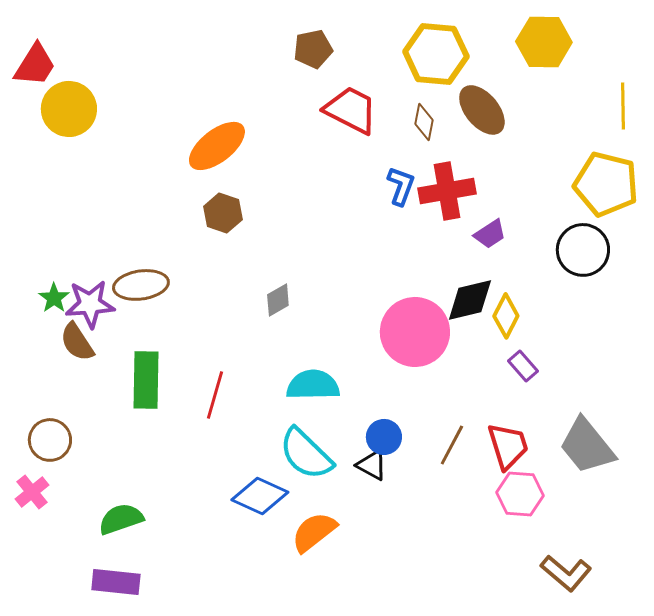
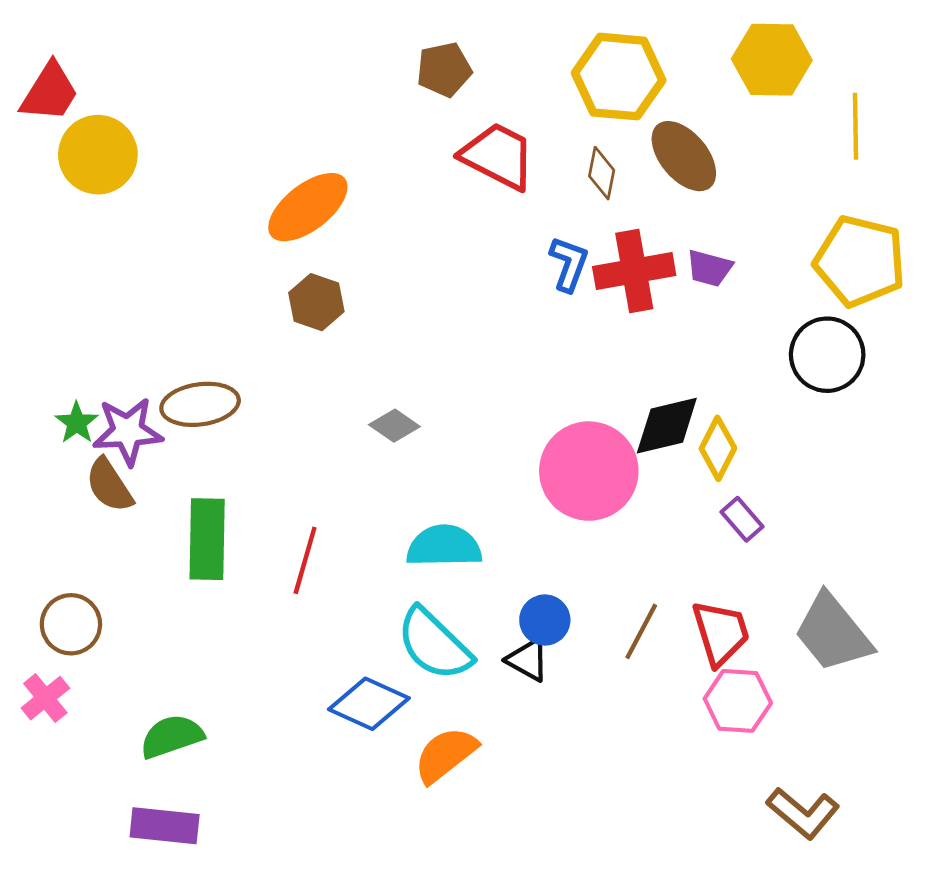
yellow line: (623, 106) -> (856, 126), moved
purple trapezoid: (490, 234) -> (709, 268), moved, turned 48
gray diamond: (278, 300) -> (394, 426), turned 64

